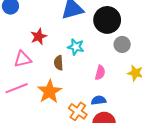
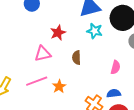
cyan star: (76, 47) -> (95, 31), moved
orange star: (49, 92) -> (59, 86), moved, size x0.6

